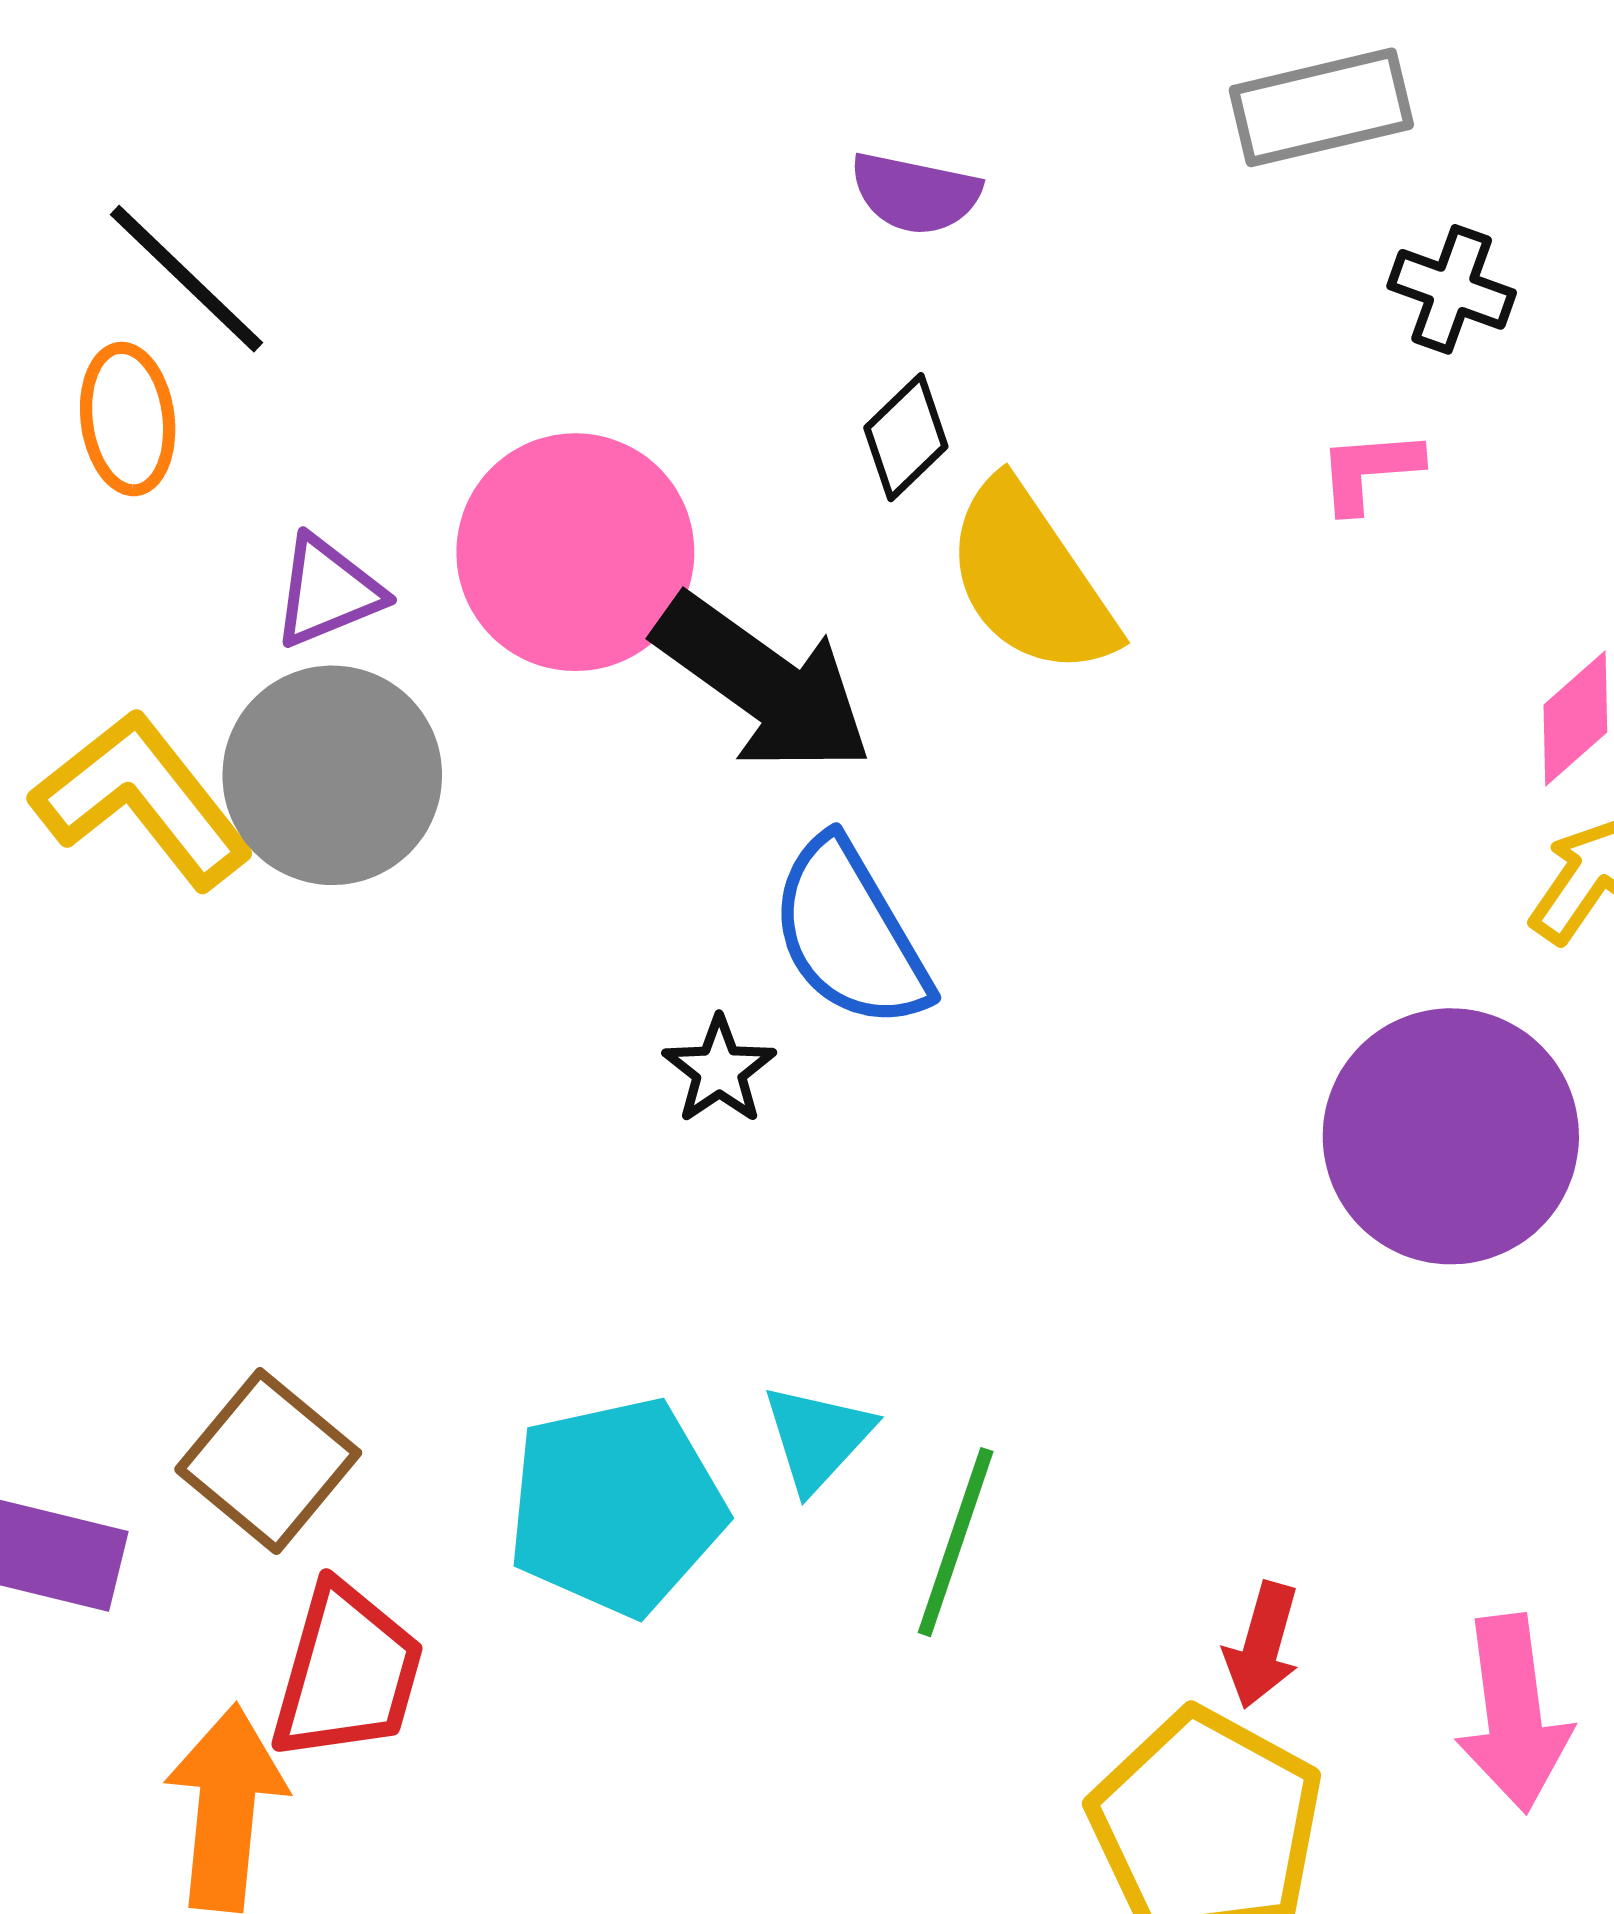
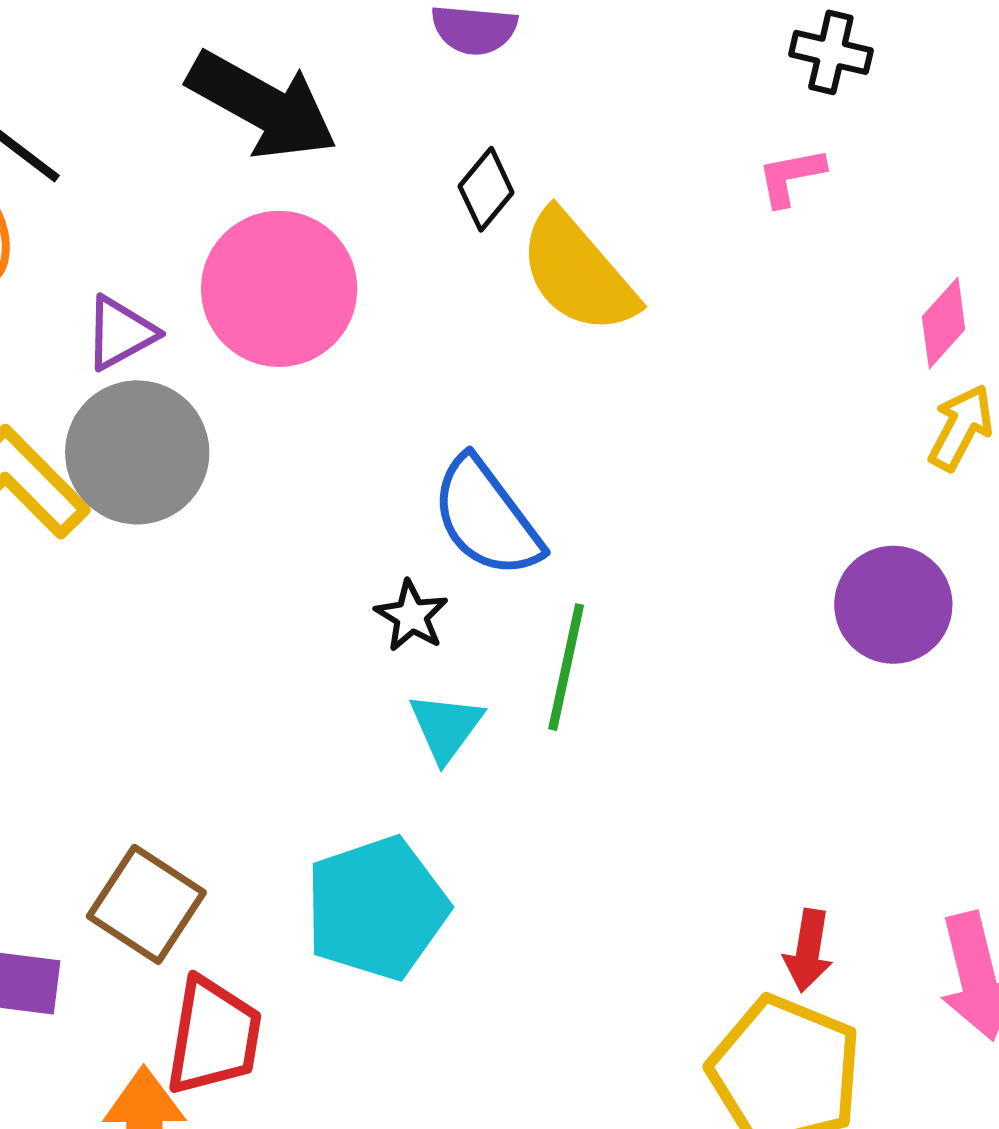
black arrow: (763, 684) -> (262, 105), moved
purple circle: (1451, 1136) -> (893, 605), size x0.7
cyan triangle: (818, 1437) -> (446, 727), moved
green line: (956, 1542) -> (566, 667), moved

